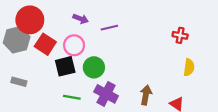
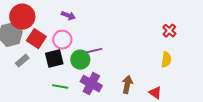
purple line: (109, 28) -> (94, 51), moved
red cross: (180, 35) -> (169, 31), moved, turned 32
gray rectangle: (19, 82) -> (22, 61), moved, turned -56

